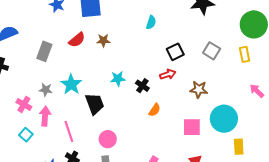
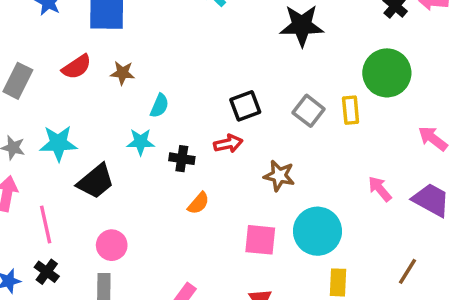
cyan semicircle: (151, 22) -> (159, 106), moved
yellow rectangle: (245, 54) -> (351, 110), moved
cyan star: (71, 84) -> (58, 143), turned 30
black cross: (142, 86) -> (182, 159), turned -32
black trapezoid: (95, 104) -> (96, 181), turned 65

